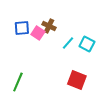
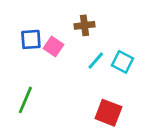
brown cross: (49, 26) -> (84, 25), moved, turned -32
green line: (18, 82) -> (25, 100), moved

